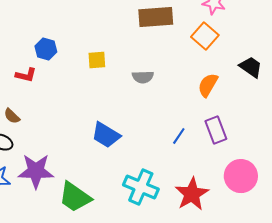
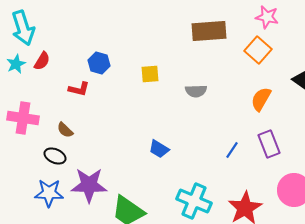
blue trapezoid: (106, 135) -> (159, 149), size x0.7

